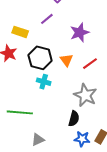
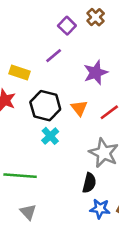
cyan cross: (44, 82) -> (50, 136), turned 32
gray triangle: (38, 140) -> (28, 212), moved, turned -48

